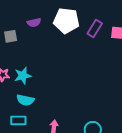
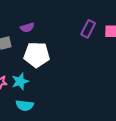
white pentagon: (66, 21) -> (37, 55), moved

